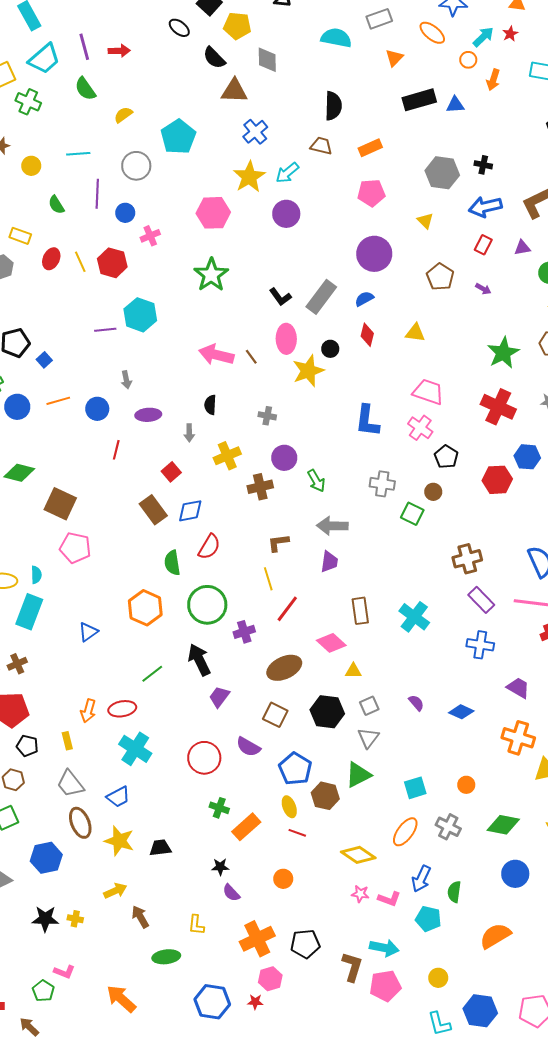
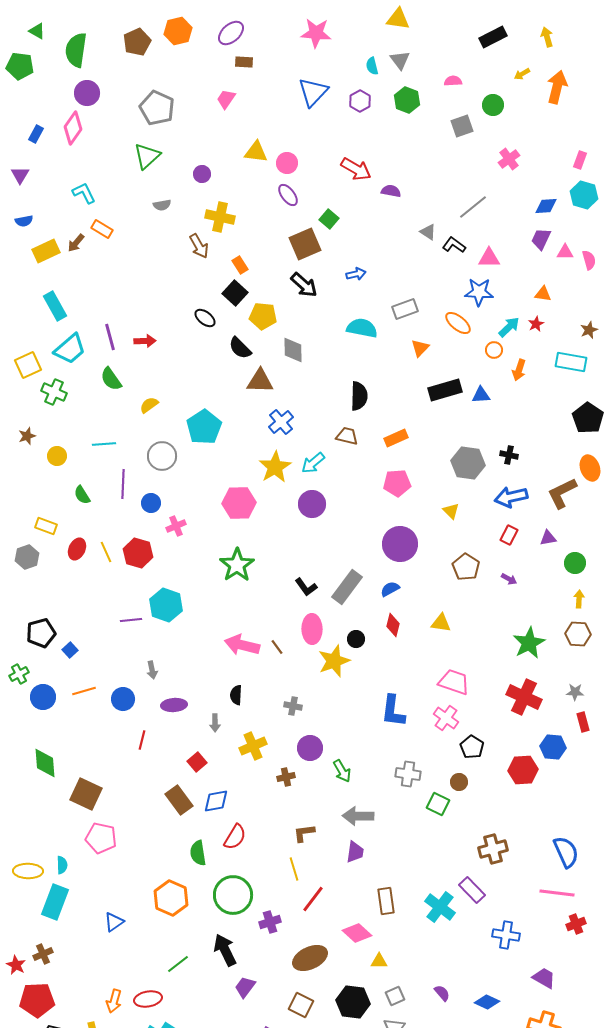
green diamond: (19, 473) -> (45, 763), turned 72
brown cross: (260, 487) -> (286, 777), size x0.7
purple rectangle: (481, 600) -> (472, 890), moved

